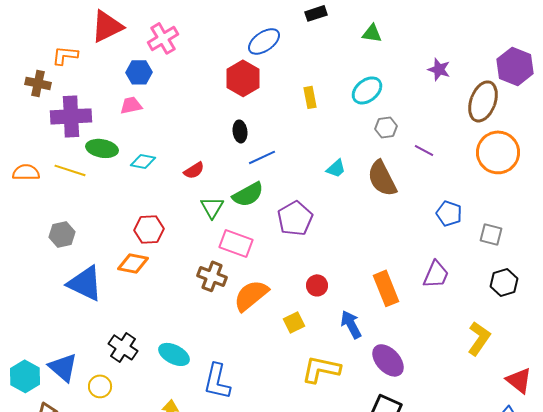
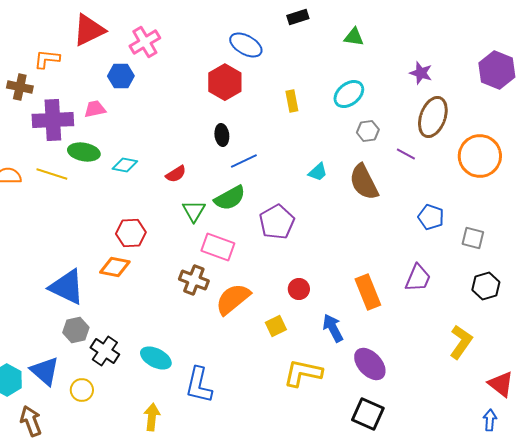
blue ellipse: (264, 41) -> (246, 45), turned 64
brown ellipse: (483, 101) -> (433, 117), moved
pink trapezoid: (131, 105) -> (95, 109), moved
gray hexagon: (62, 234) -> (76, 330), moved

